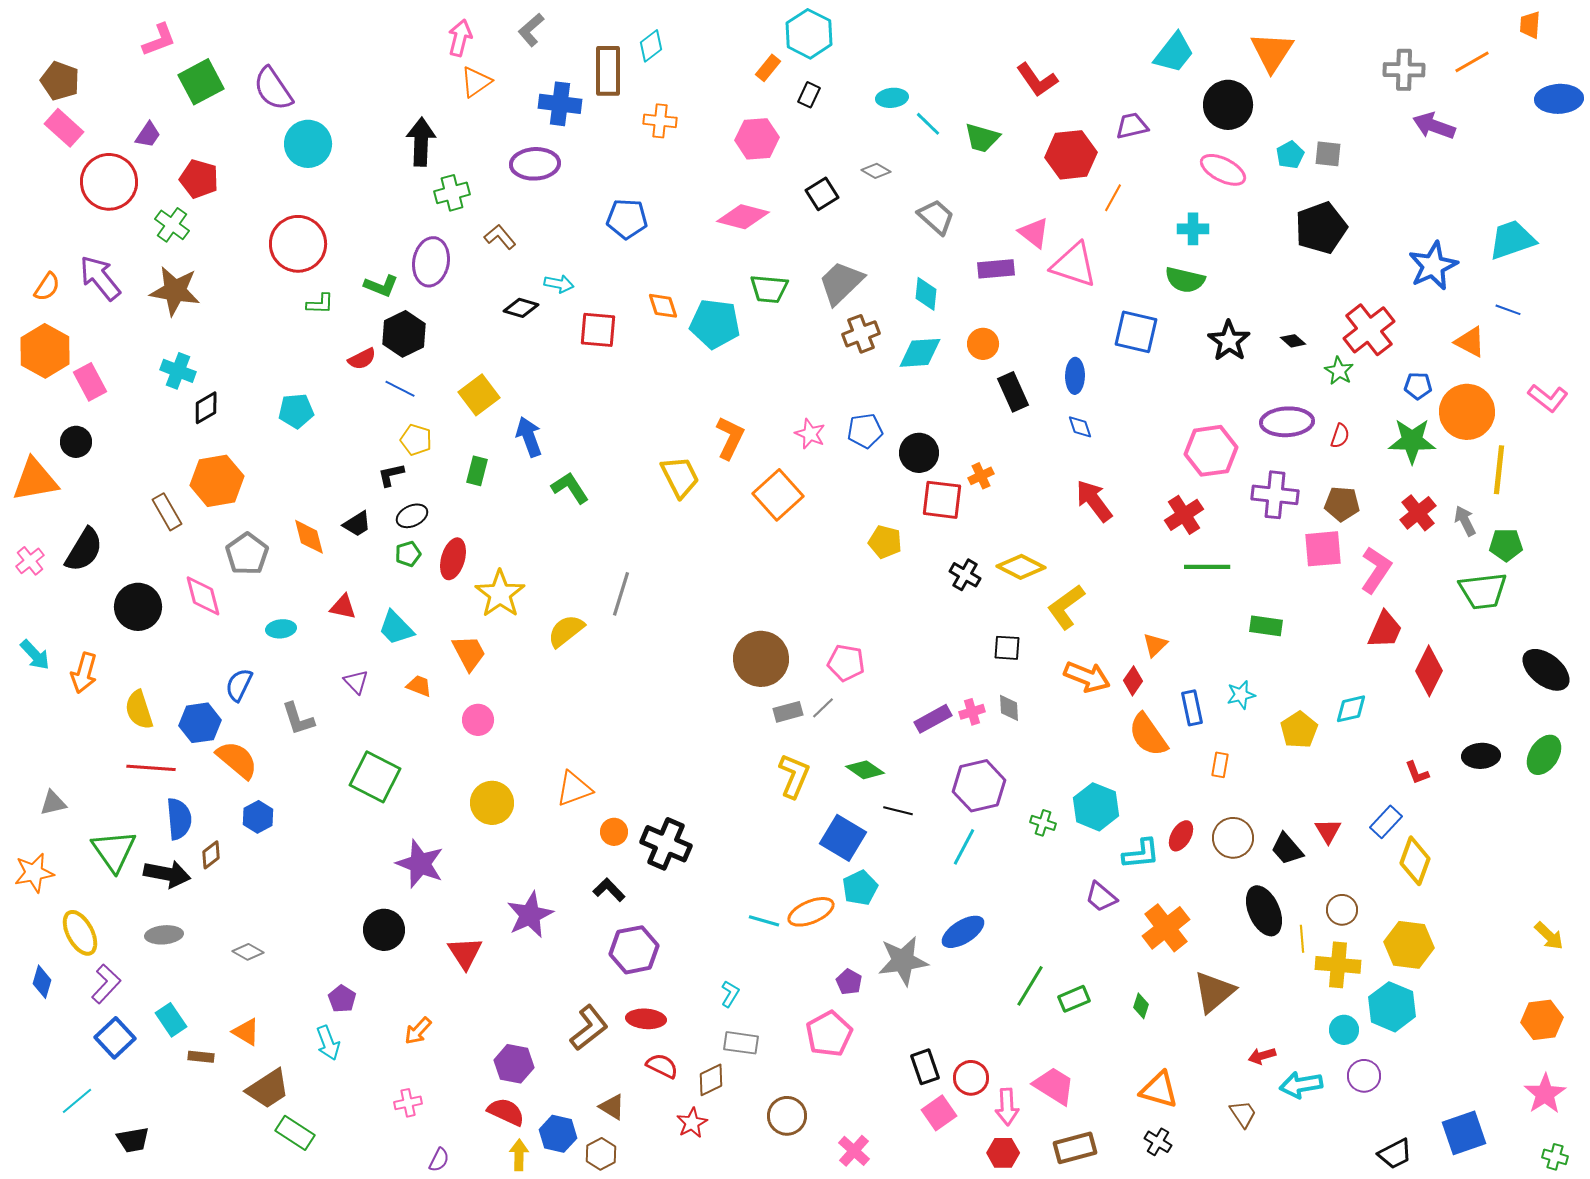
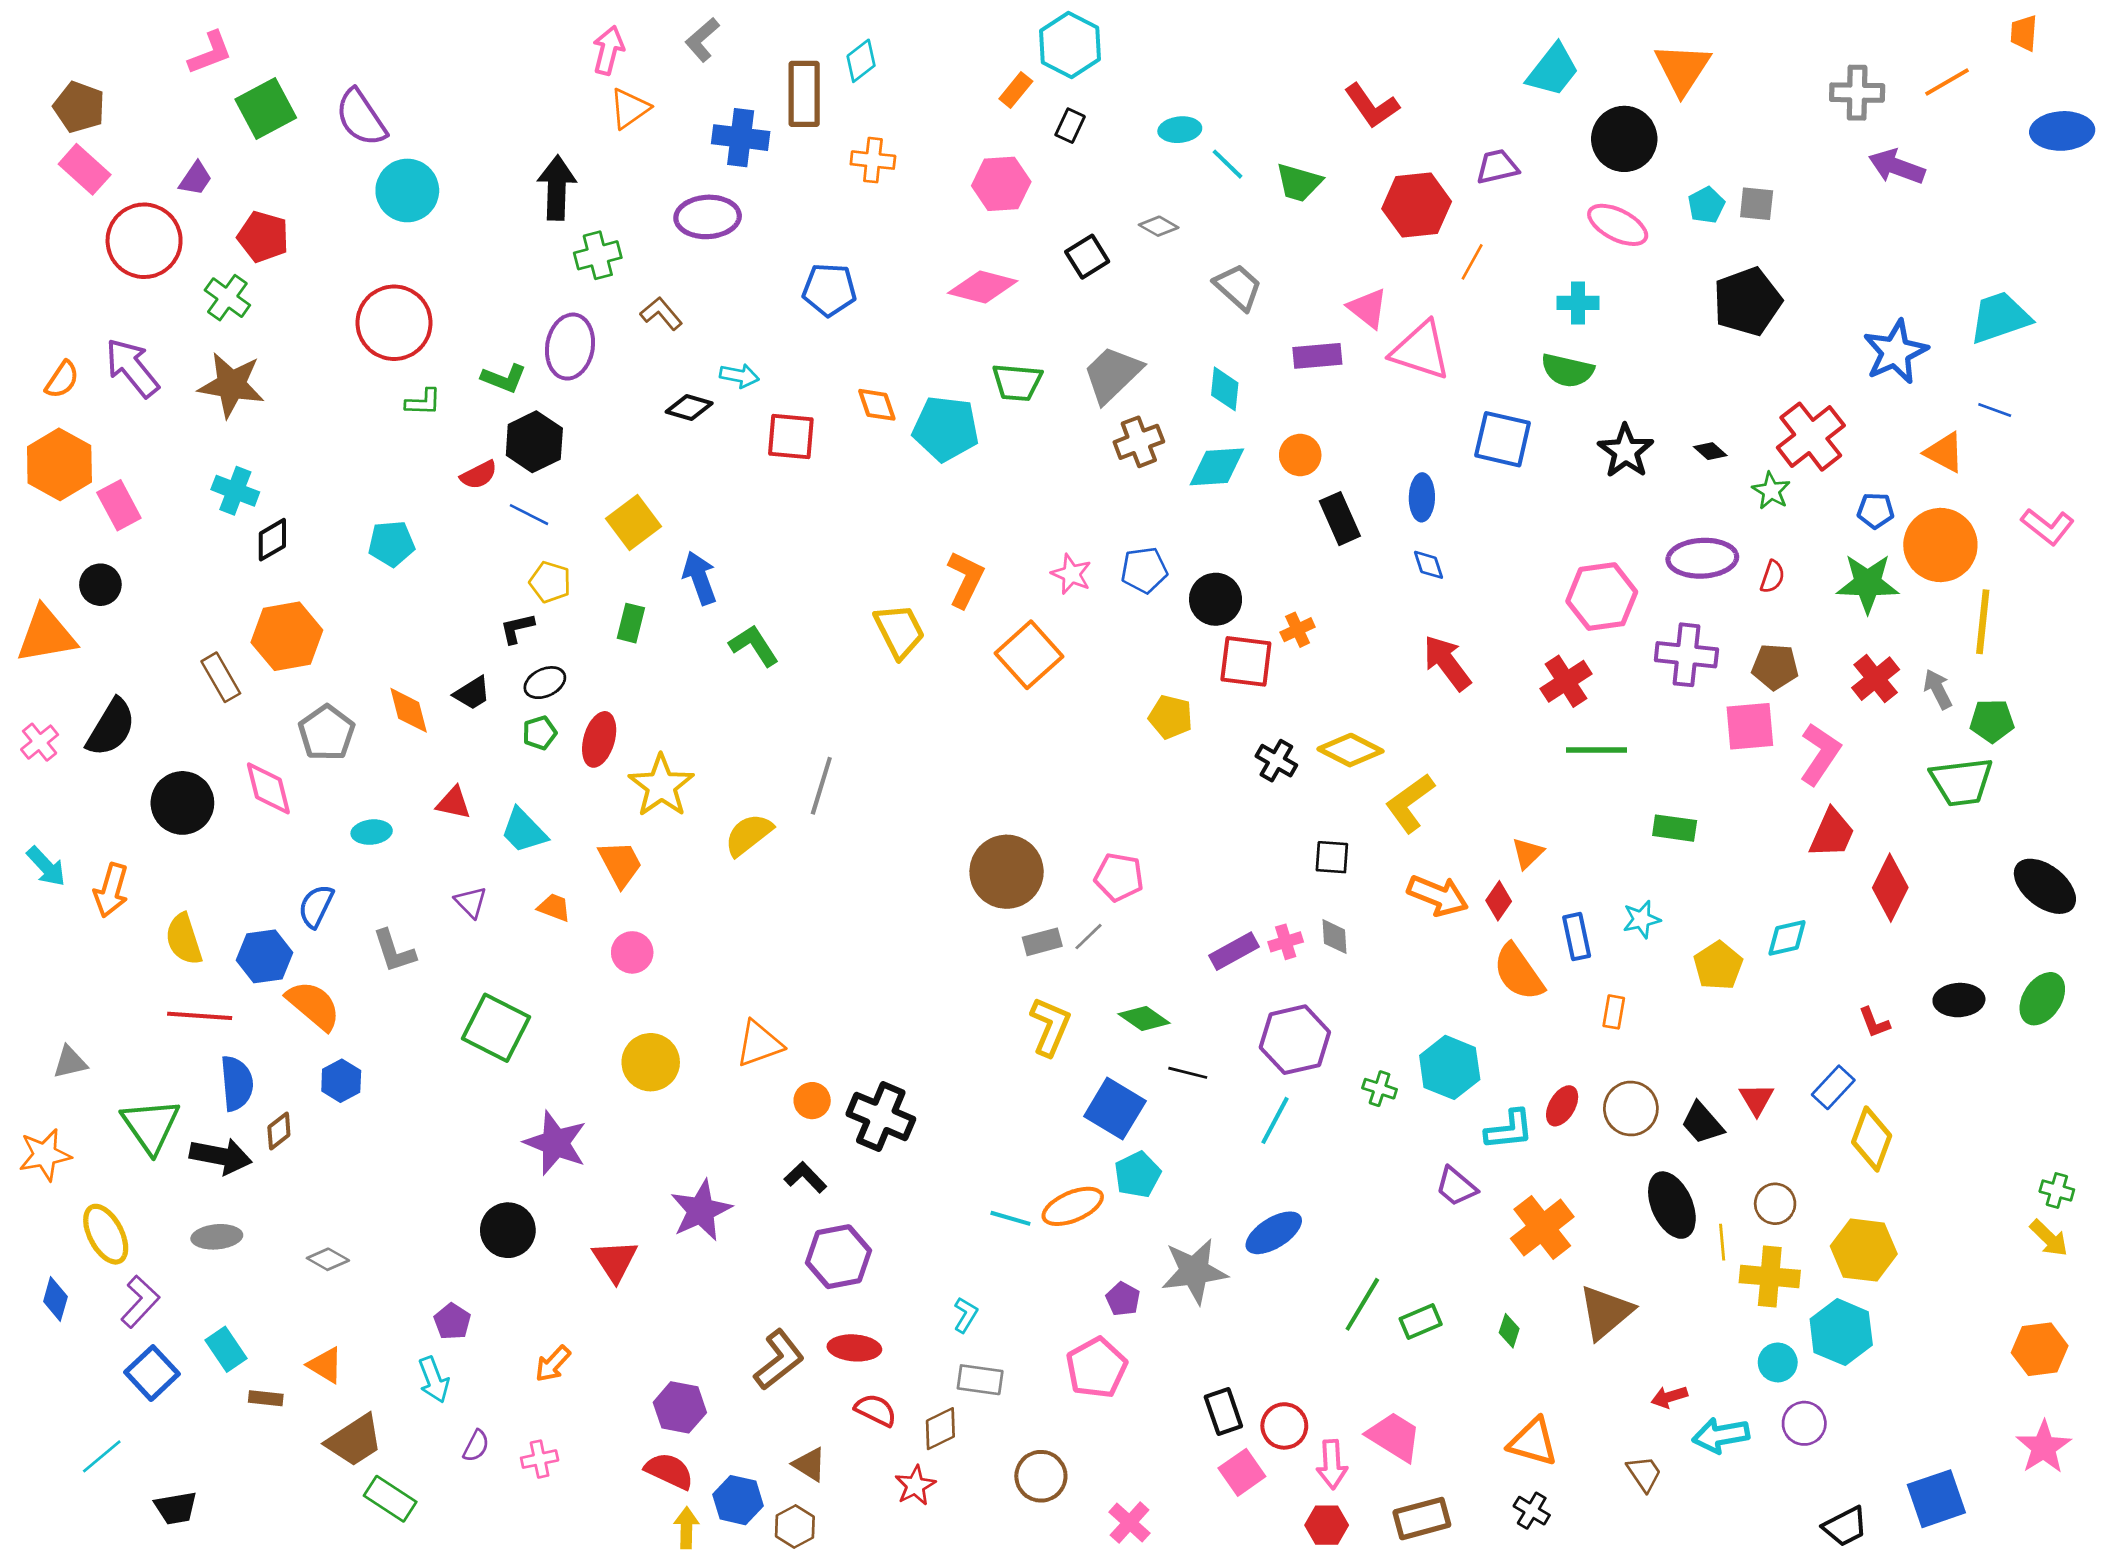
green cross: (1555, 1157) -> (2057, 1191), moved
purple semicircle: (439, 1160) -> (476, 1446), moved

